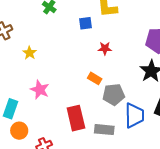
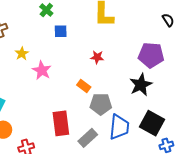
blue square: (85, 23) -> (61, 31), moved
pink star: (40, 90) -> (42, 70), moved
gray rectangle: (104, 130) -> (88, 138), turned -54

